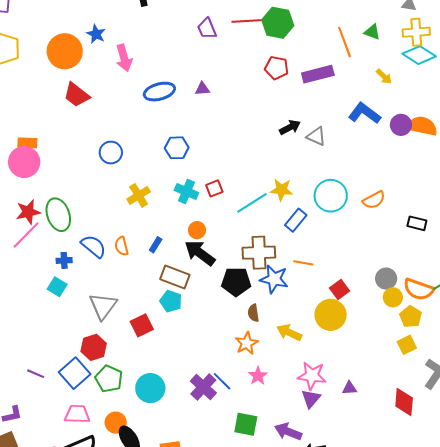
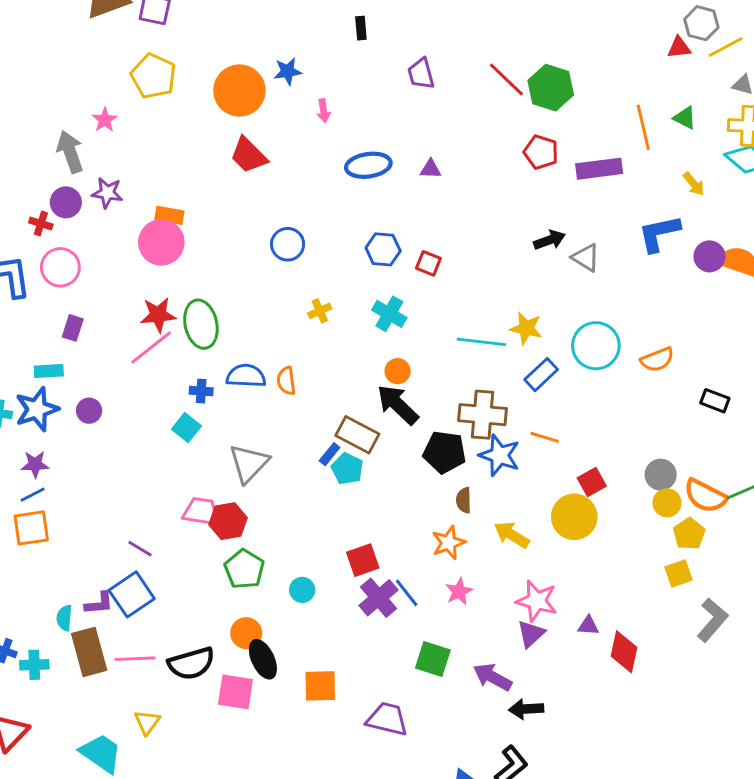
red line: (247, 21) -> (506, 79), turned 40
purple trapezoid: (207, 29) -> (421, 74), moved
blue star: (96, 34) -> (288, 71), turned 30
pink arrow: (124, 58) -> (324, 111), size x0.6
blue L-shape: (364, 113) -> (659, 233), turned -56
red square: (214, 188) -> (428, 263), moved, turned 36
yellow cross: (139, 195) -> (320, 311), size x0.7
cyan line: (252, 203) -> (481, 342), turned 32
blue rectangle: (156, 245) -> (330, 454), moved
blue semicircle: (94, 246) -> (246, 376), turned -44
red square: (142, 325) -> (363, 560), moved
blue square: (75, 373) -> (132, 594), moved
cyan circle: (150, 388) -> (302, 590), size x0.6
red diamond: (404, 402) -> (624, 652), moved
pink trapezoid: (77, 414) -> (201, 512), moved

